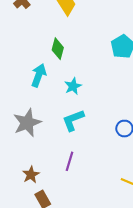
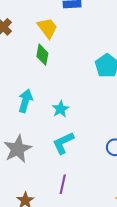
green diamond: (58, 49) -> (42, 55), moved

